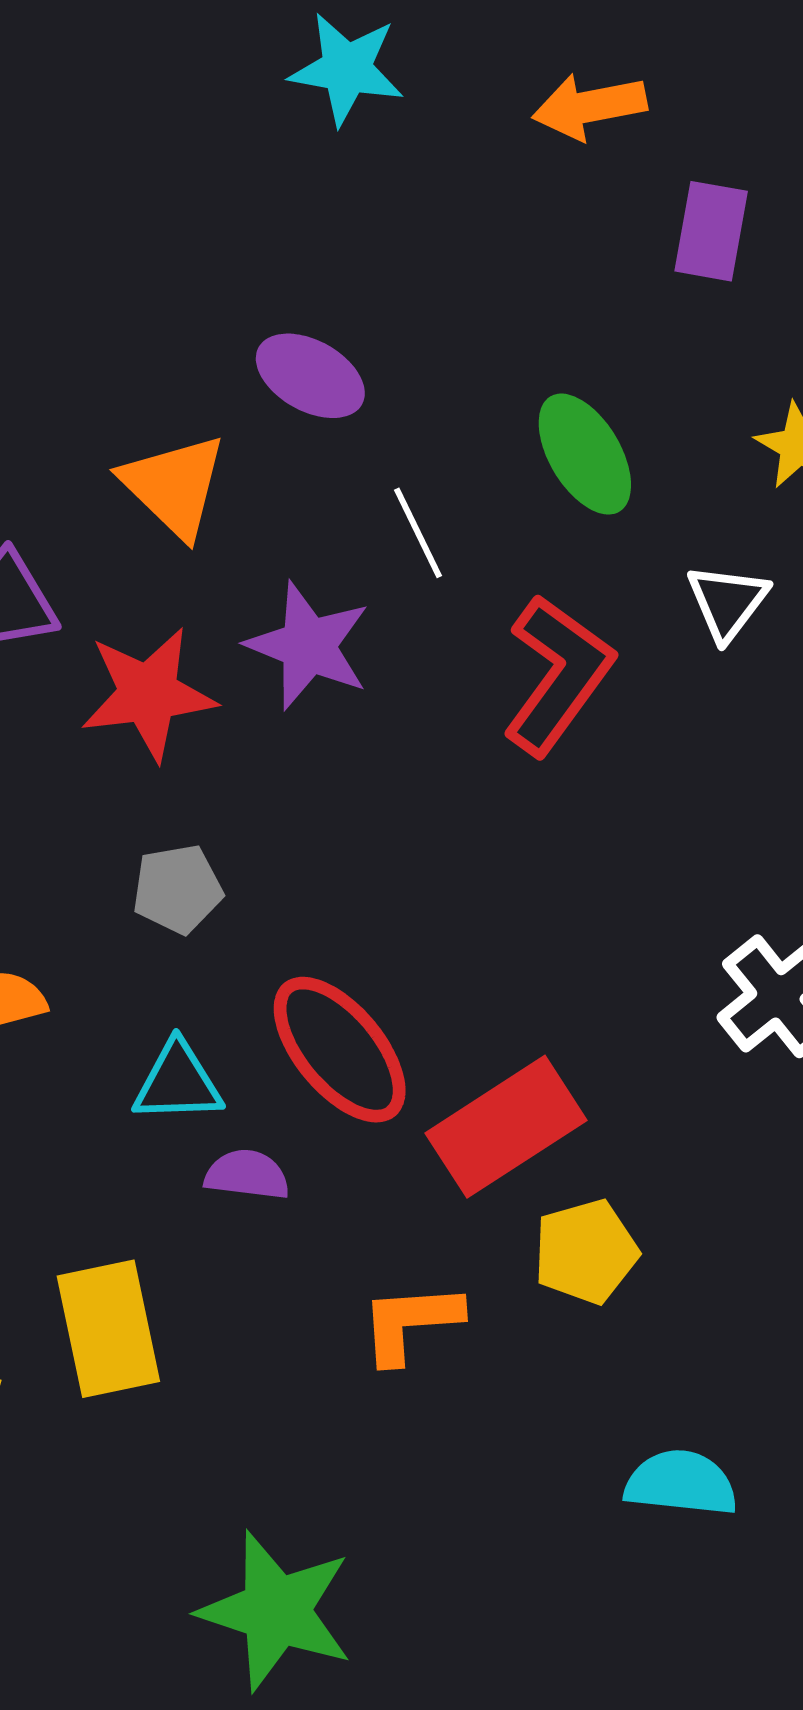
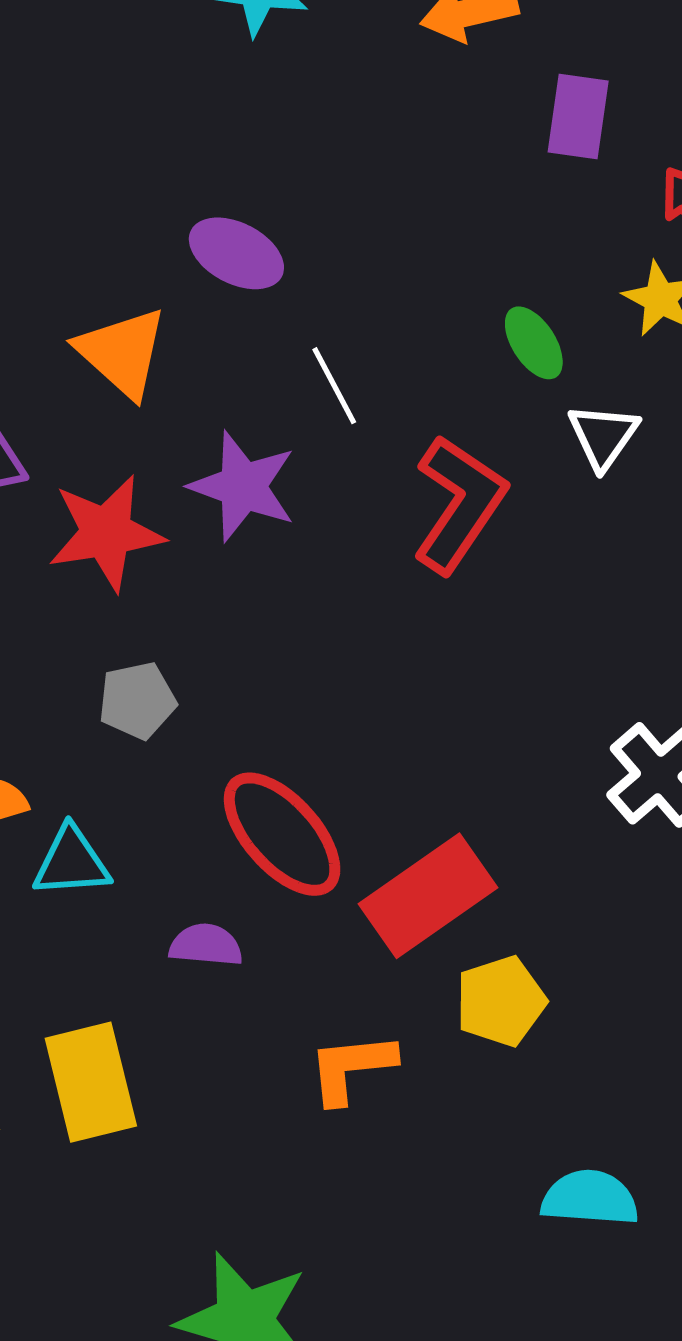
green ellipse: (585, 454) -> (534, 343), moved, size x0.7
cyan triangle: (178, 1082) -> (71, 862), moved

